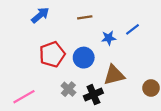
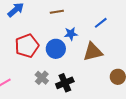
blue star: (109, 38) -> (71, 34), moved
brown triangle: (114, 75) -> (93, 52), moved

